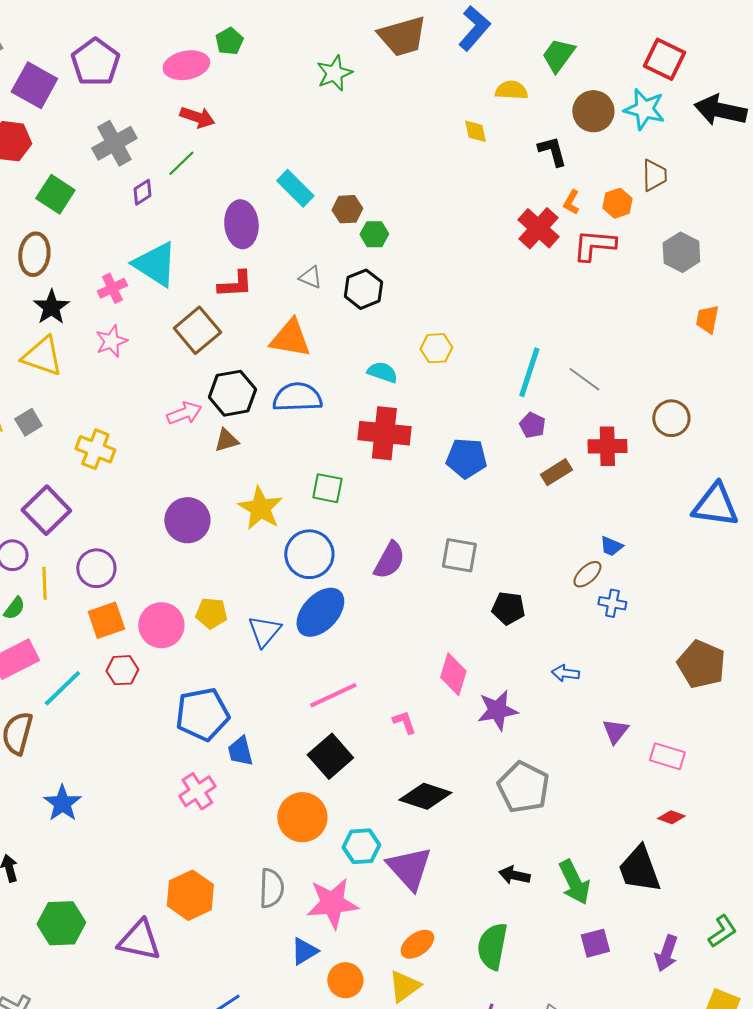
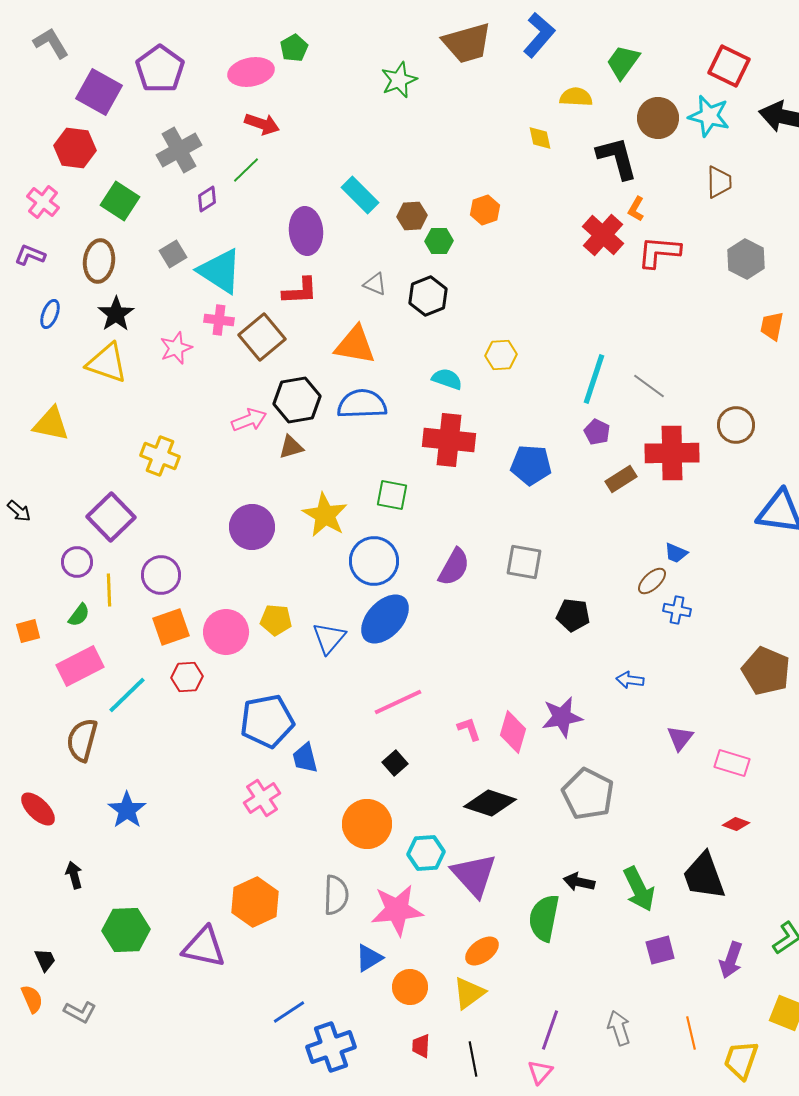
black L-shape: (552, 151) -> (617, 158), size x1.4
orange hexagon: (617, 203) -> (485, 210), moved
pink cross: (112, 288) -> (219, 320), moved, turned 32
gray square: (28, 422) -> (173, 254), moved
red cross: (607, 446) -> (672, 453), size x1.4
pink diamond: (453, 674) -> (513, 732), moved
black square: (330, 756) -> (395, 763), size x0.6
green semicircle: (492, 946) -> (544, 918), moved

